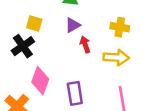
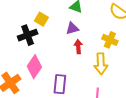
yellow arrow: (116, 57) -> (101, 64), turned 70

